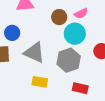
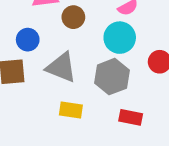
brown circle: (59, 17) -> (73, 17), moved

